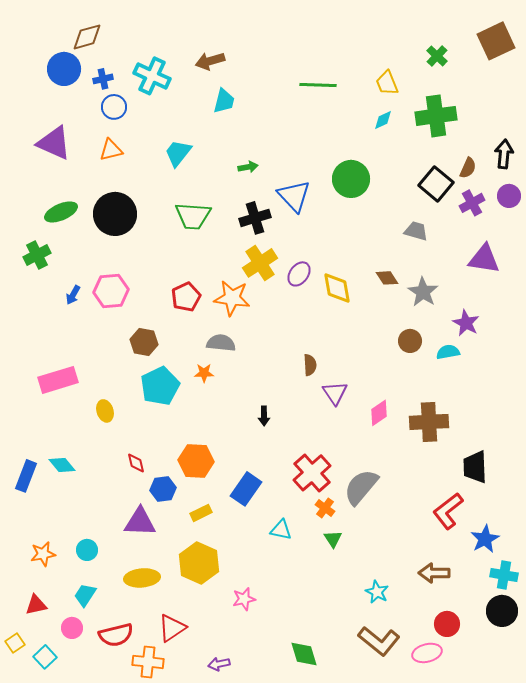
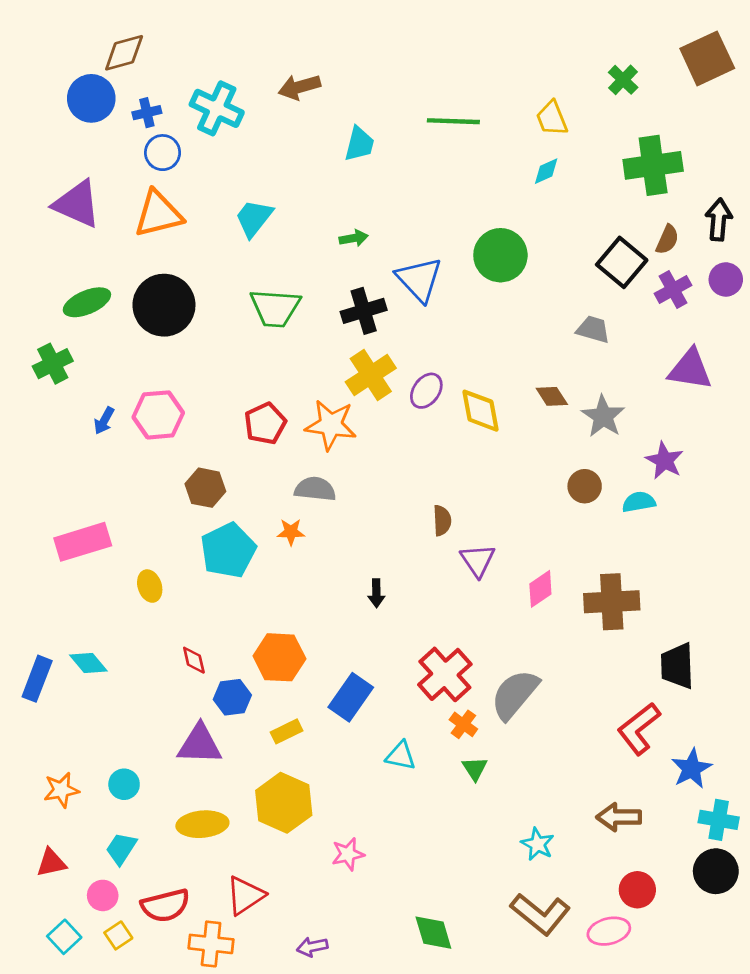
cyan trapezoid: (224, 101) -> (359, 144), moved
green cross: (436, 116) -> (653, 165), moved
orange triangle: (111, 150) -> (158, 214), size x1.5
yellow square: (15, 643) -> (118, 935), moved

